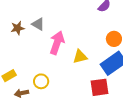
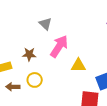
brown star: (18, 28) -> (29, 54), moved

